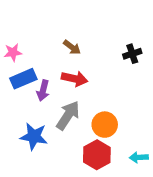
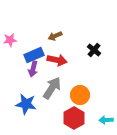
brown arrow: (72, 47) -> (55, 36), turned 120
black cross: (132, 54) -> (94, 50), moved, turned -32
blue rectangle: (23, 79) -> (34, 55), moved

